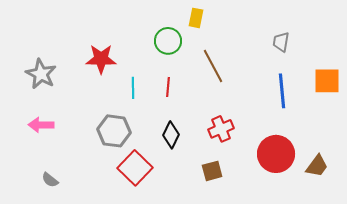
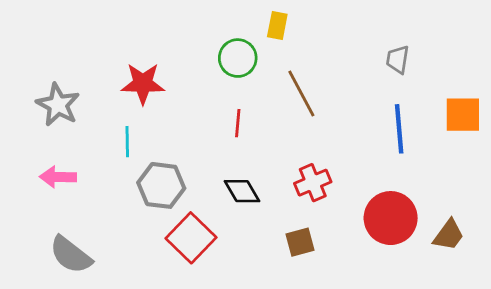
cyan line: (133, 88) -> (127, 142), moved
black diamond: (171, 135) -> (242, 191), turned -56
gray semicircle: (50, 180) -> (71, 255), size x1.8

